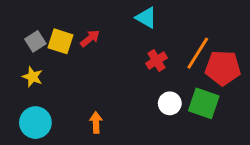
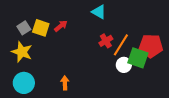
orange line: (198, 53) -> (121, 45), moved
yellow star: (32, 77) -> (22, 52), size x1.5
white circle: (170, 103) -> (124, 65), moved
green square: (204, 103) -> (138, 58), moved

